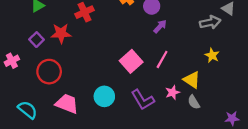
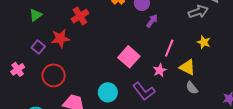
pink line: (162, 59) -> (169, 48), moved
pink star: (173, 92) -> (160, 70), moved

